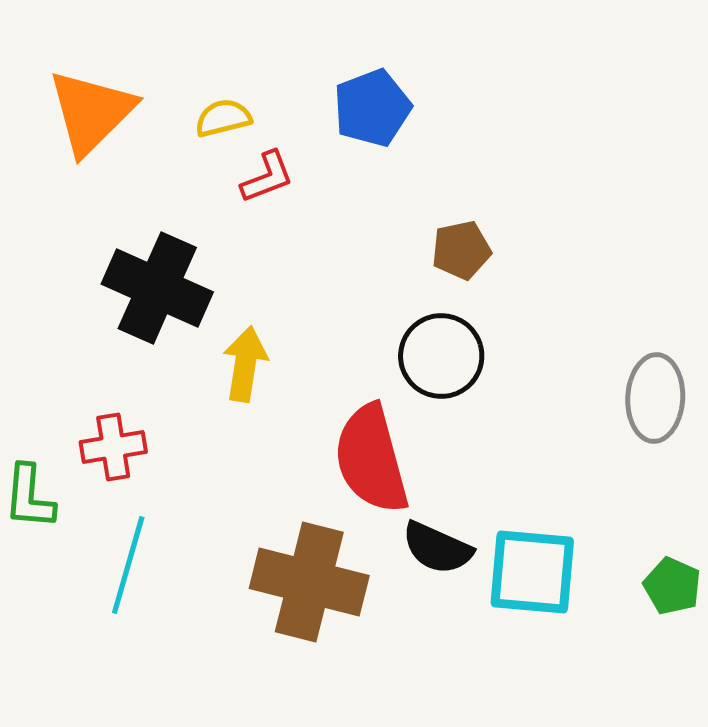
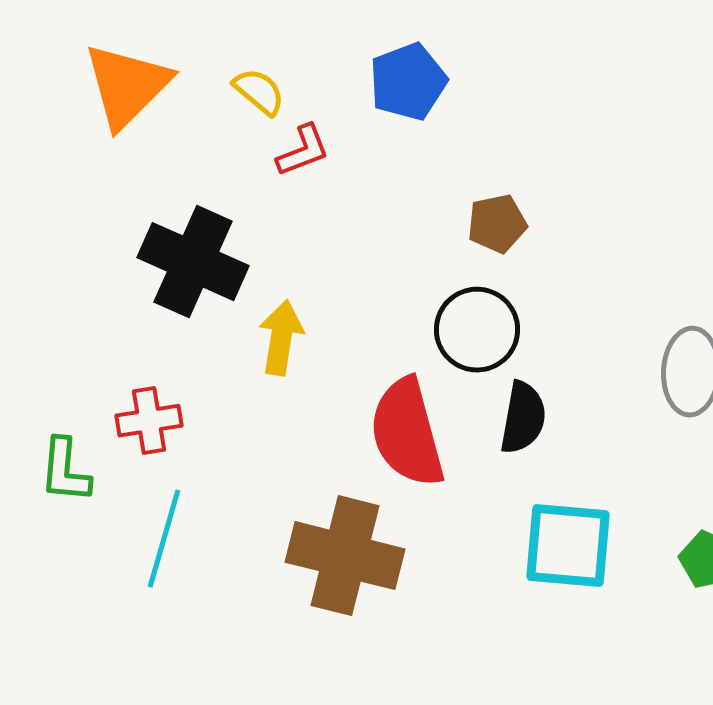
yellow semicircle: (223, 118) -> (259, 92), turned 54
black semicircle: (437, 548) -> (523, 418), moved, turned -104

